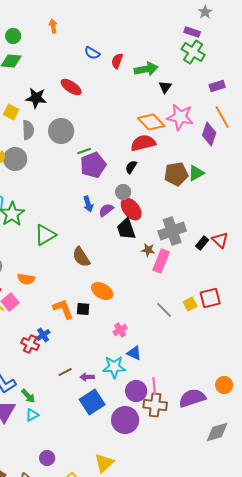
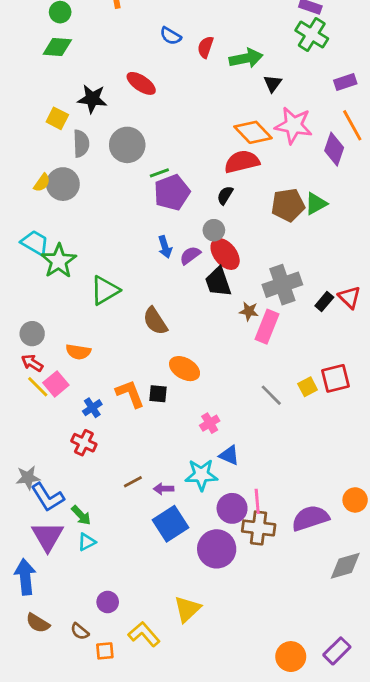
blue cross: (43, 335) -> (92, 408), moved

